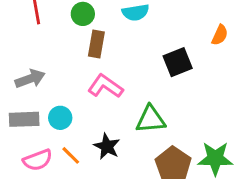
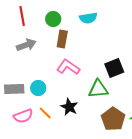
black square: (178, 62) -> (114, 68), moved
gray arrow: (30, 79) -> (26, 45), moved

